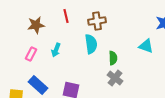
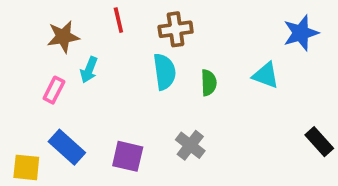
cyan arrow: (56, 50) -> (89, 70), moved
green semicircle: (113, 58) -> (209, 83), moved
gray cross: (115, 78) -> (190, 145), moved

